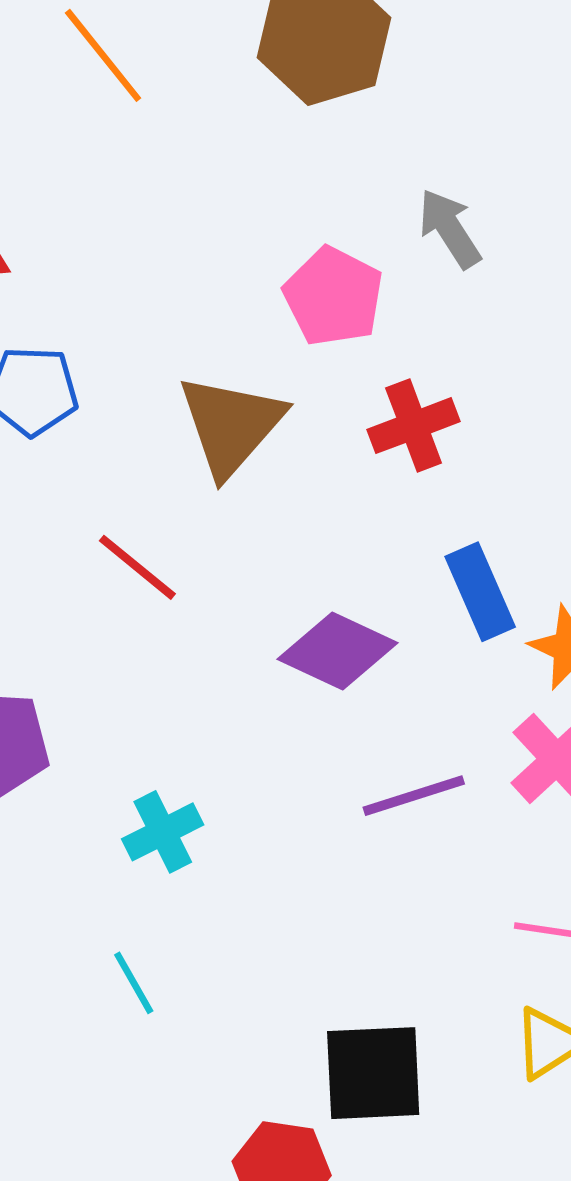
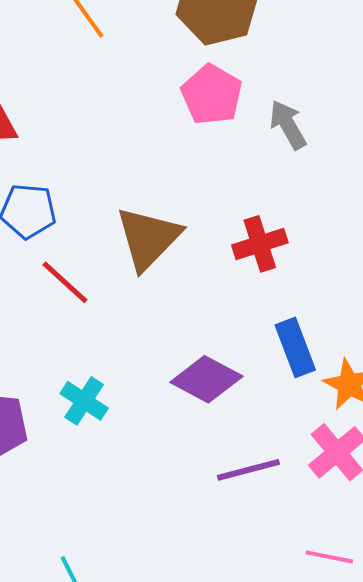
pink pentagon: (333, 297) -> (212, 95), moved
red line: (137, 567) -> (65, 282), moved
cyan cross: (163, 832) -> (84, 401), moved, turned -33

